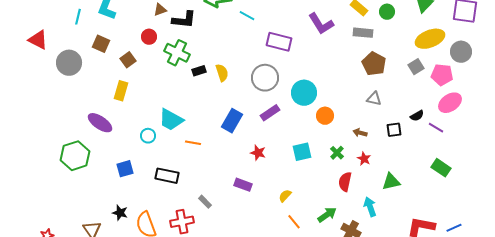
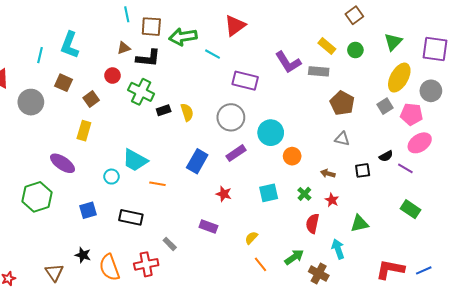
gray rectangle: (363, 33) -> (319, 71), moved
yellow ellipse: (430, 39) -> (399, 78), turned -40

